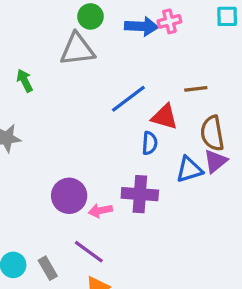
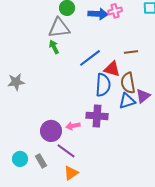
green arrow: (25, 81) -> (54, 47), moved
brown semicircle: (212, 133) -> (128, 83), moved
blue semicircle: (150, 143) -> (103, 85), size x1.6
purple circle: (69, 196) -> (51, 131), moved

